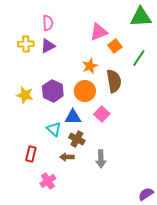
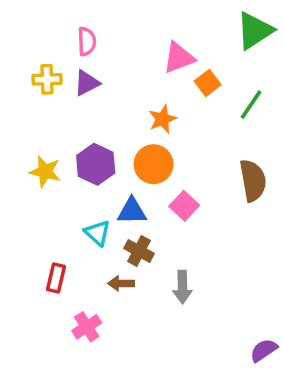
green triangle: (141, 17) -> (255, 31), turned -30
brown semicircle: (114, 81) -> (253, 180), moved

